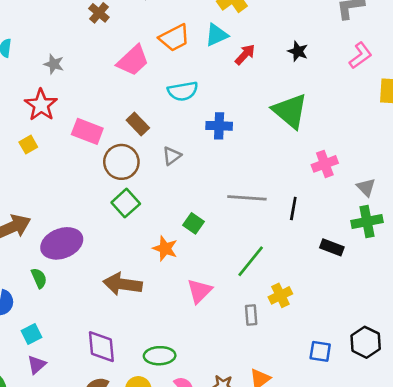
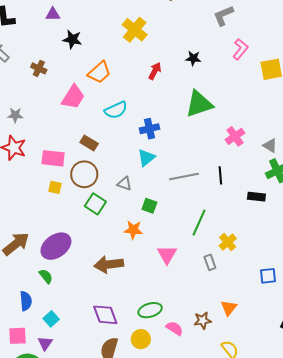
cyan triangle: (217, 35) -> (146, 158), moved
green triangle: (290, 111) -> (199, 104), turned -44
yellow square: (28, 145) -> (55, 187), moved, turned -32
gray triangle: (172, 156) -> (124, 184), moved, turned -49
purple triangle: (37, 365) -> (45, 343), moved

